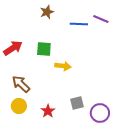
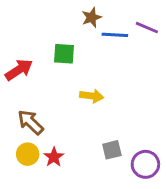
brown star: (47, 12) -> (92, 17), moved
green square: (44, 49) -> (64, 54), moved
red star: (48, 111) -> (54, 157), moved

